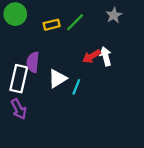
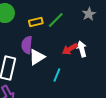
purple semicircle: (33, 62) -> (27, 45), moved
white triangle: (58, 79) -> (37, 57), moved

